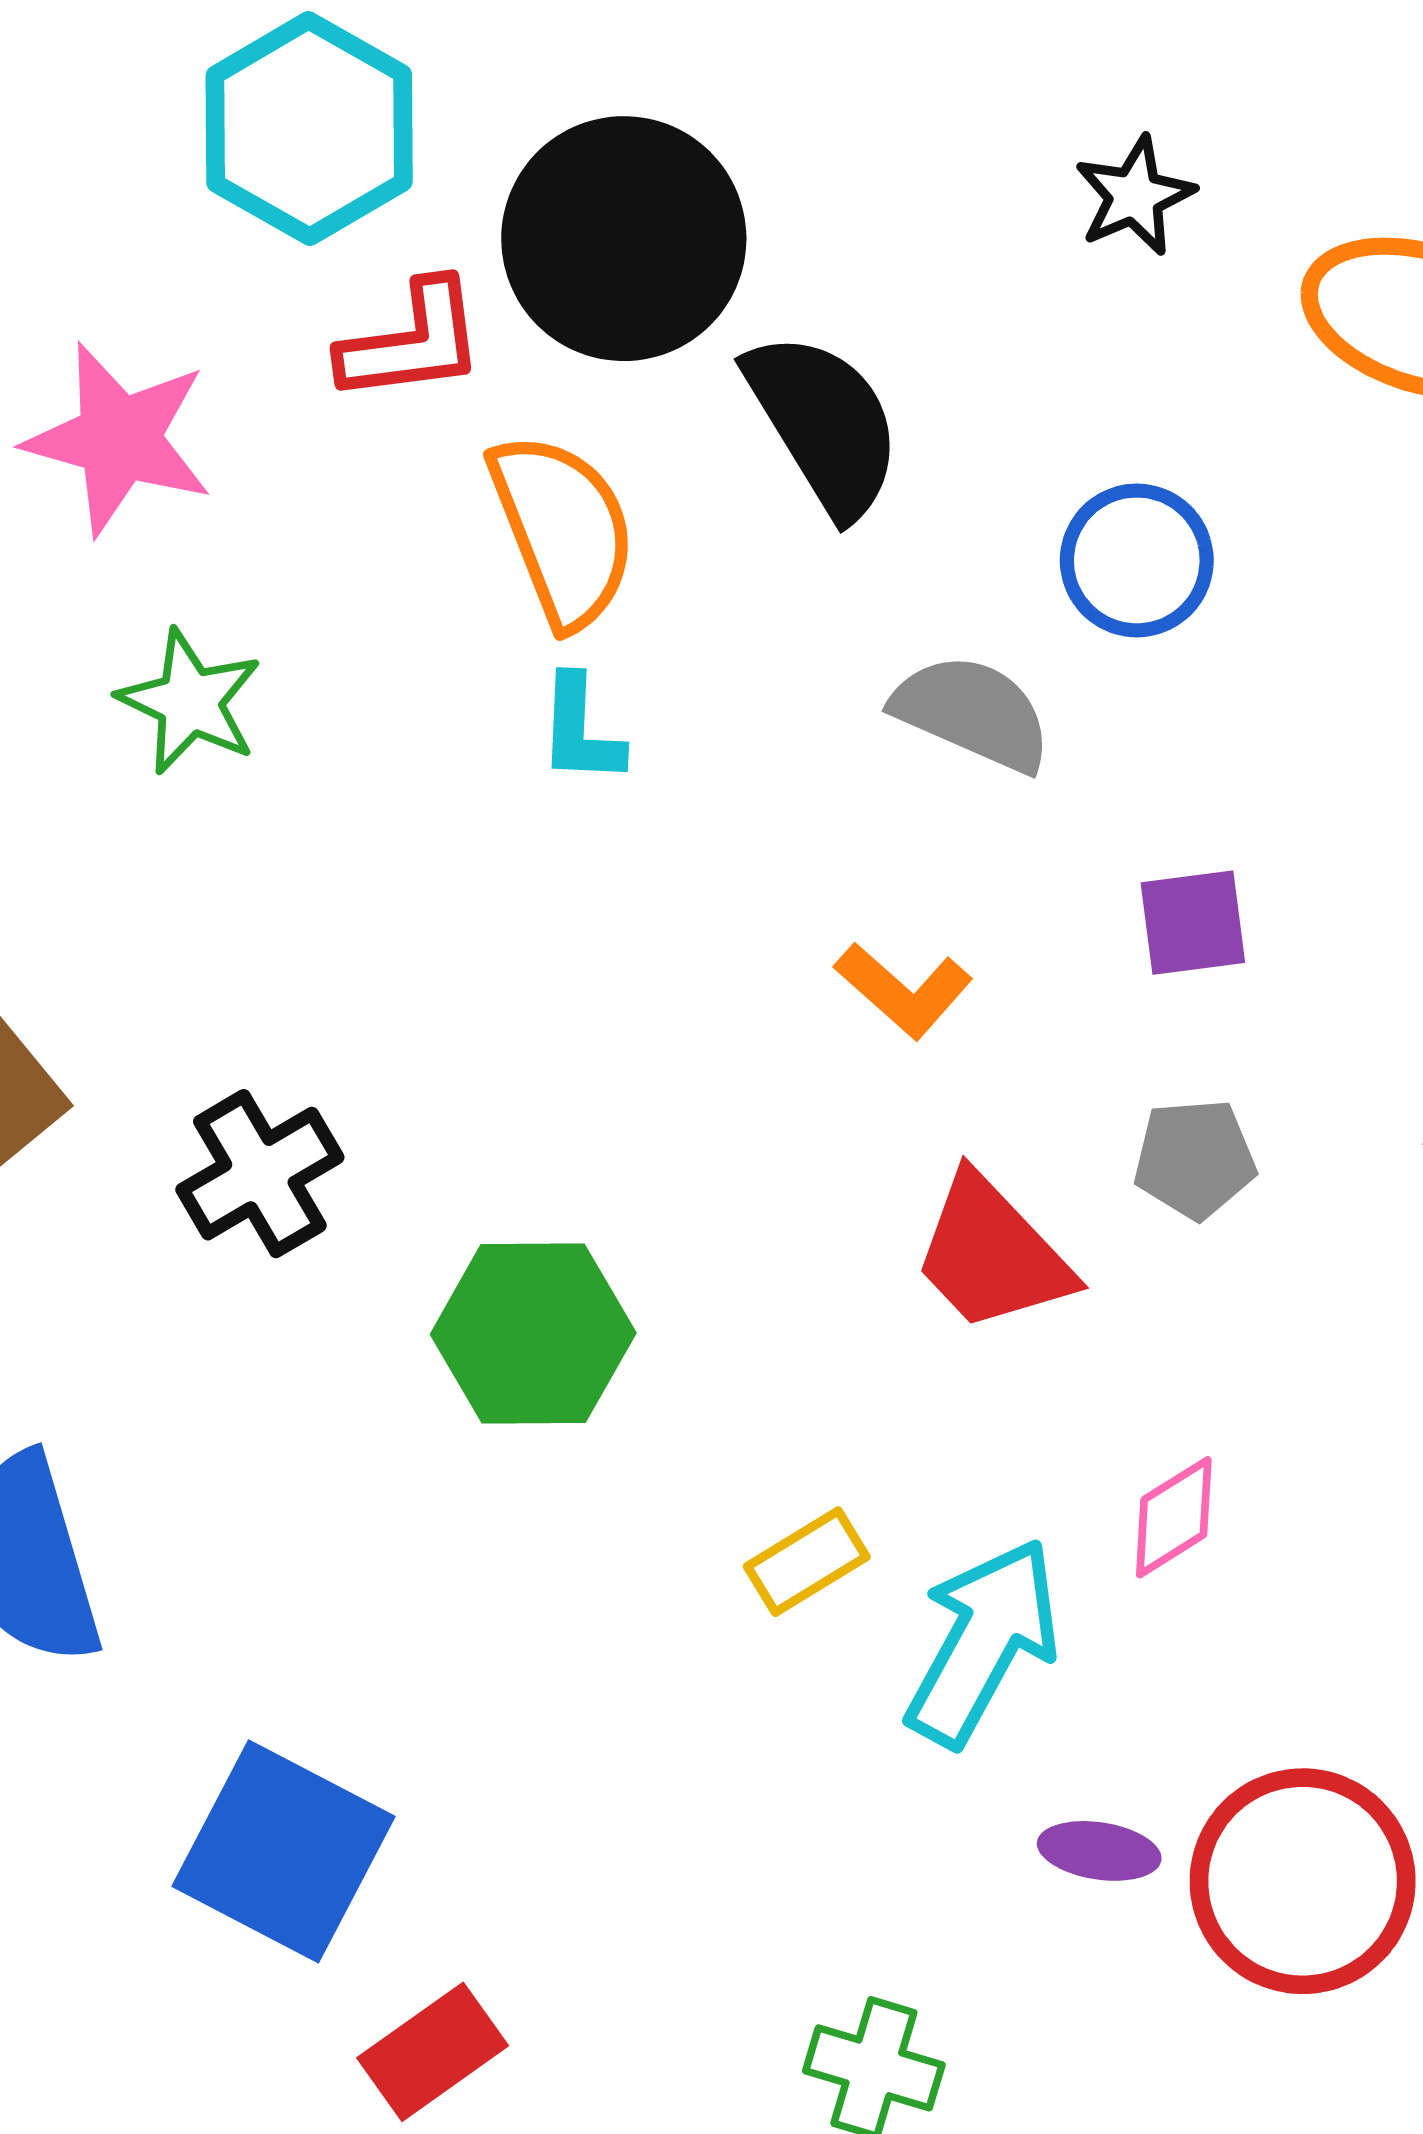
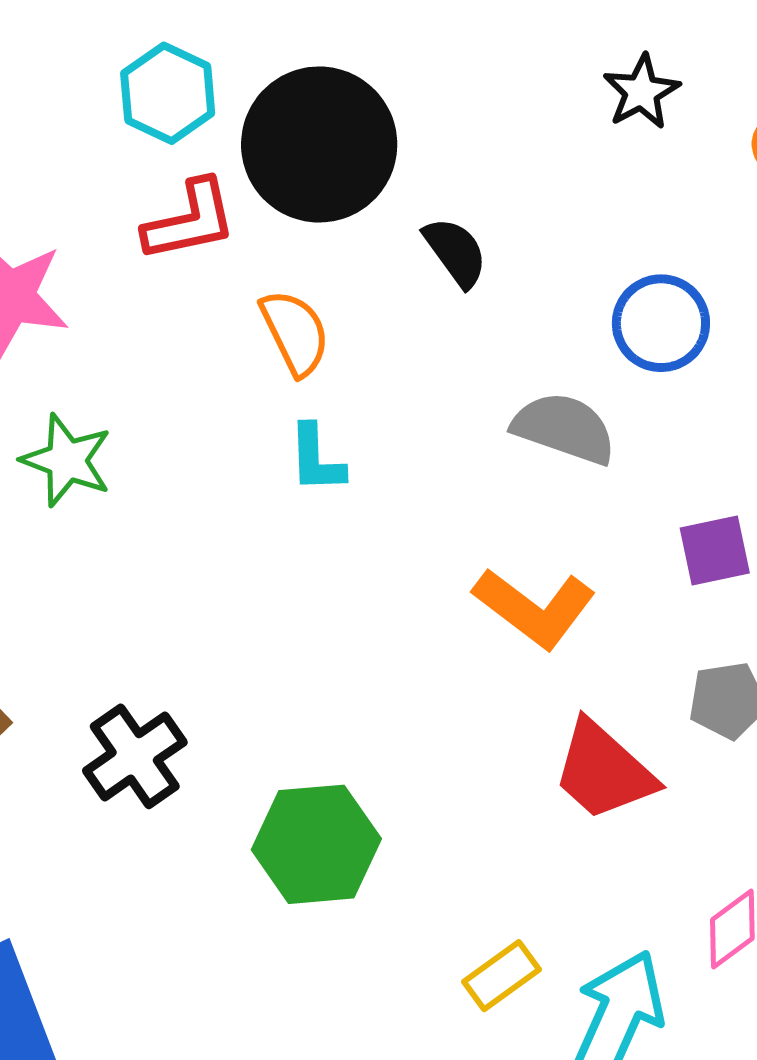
cyan hexagon: (309, 129) -> (168, 93), moved, size x0.7
black semicircle: (824, 424) -> (456, 252), size x0.6
orange semicircle: (563, 530) -> (295, 332), size x0.7
orange L-shape: (904, 990) -> (534, 608), size x1.4

